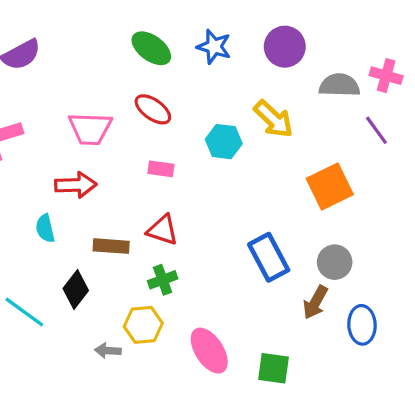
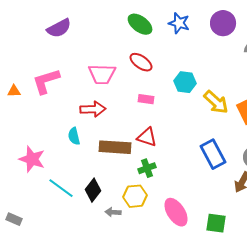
yellow arrow: (274, 119) -> (216, 102), moved
brown rectangle: (111, 246) -> (115, 147), size x1.4
black diamond: (76, 289) -> (93, 190), moved

